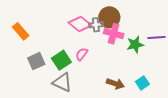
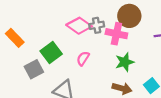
brown circle: (109, 17) -> (129, 16), moved
green star: (135, 45) -> (125, 62), moved
green square: (61, 60) -> (51, 52), moved

